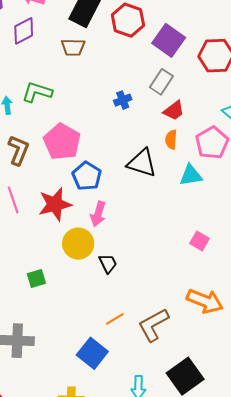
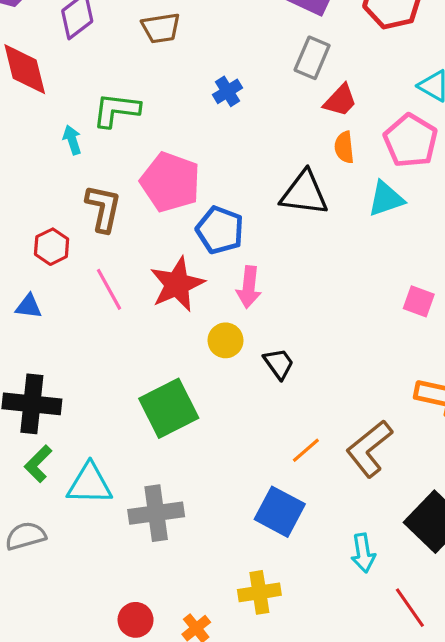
blue cross: (123, 100) -> (228, 91), moved
yellow circle: (78, 244) -> (225, 340), size x0.7
green square: (36, 279) -> (169, 408), size x1.8

